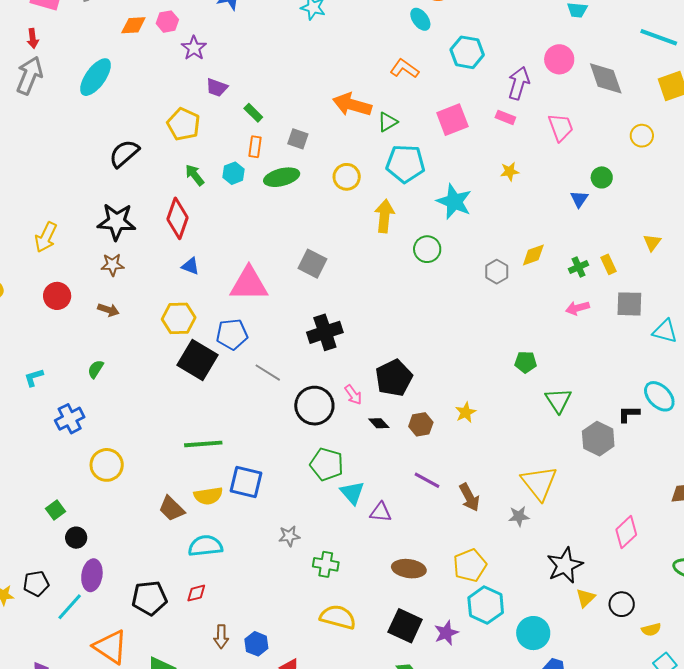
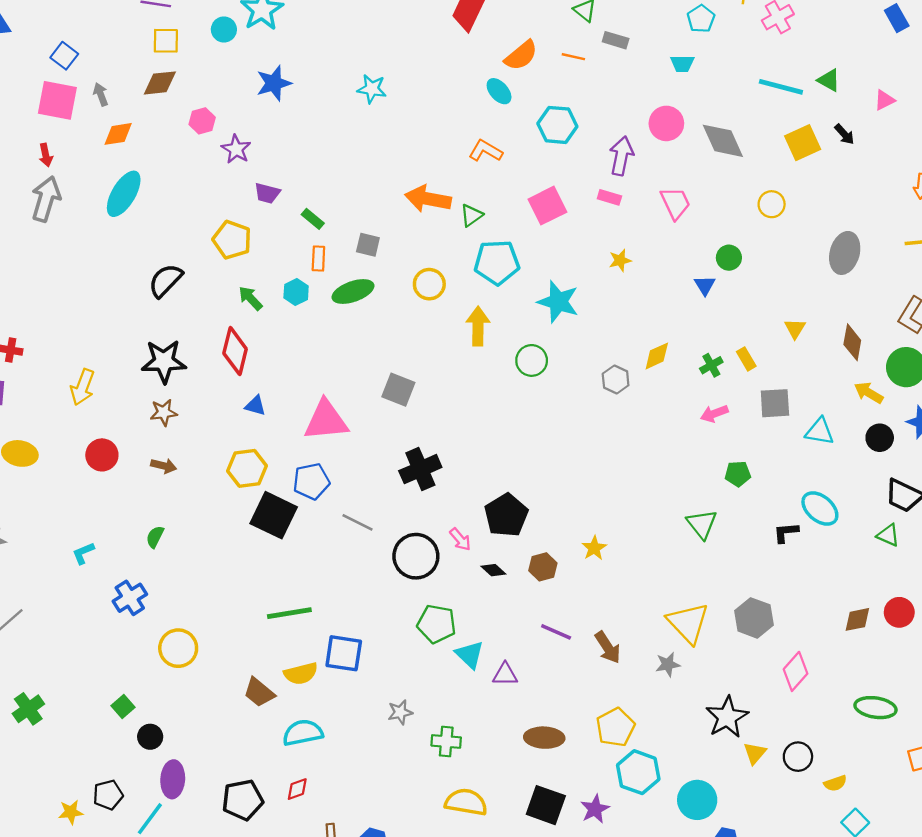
orange diamond: (133, 25) -> (118, 134), moved
green pentagon: (526, 362) -> (738, 474), moved
gray hexagon: (598, 439) -> (754, 618), moved

